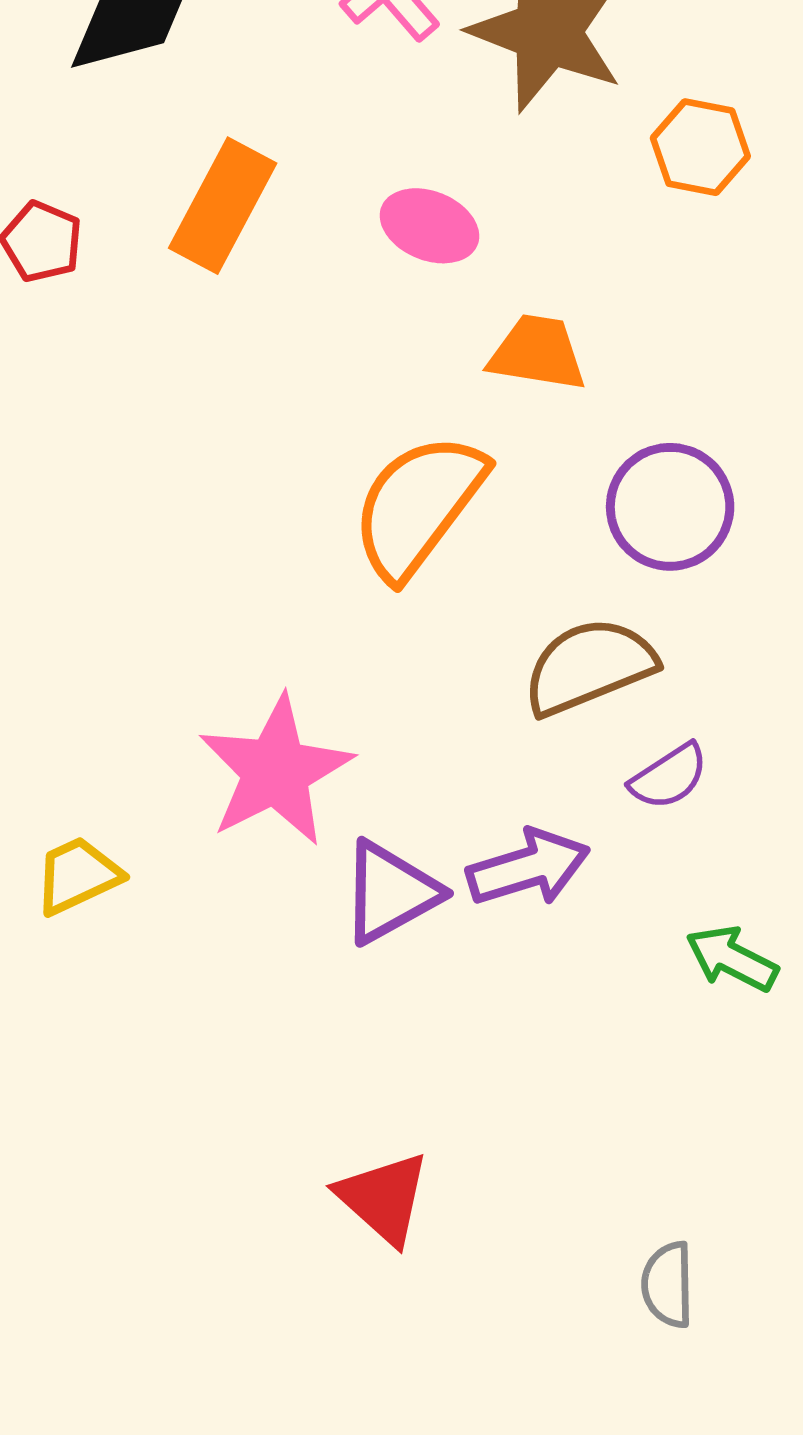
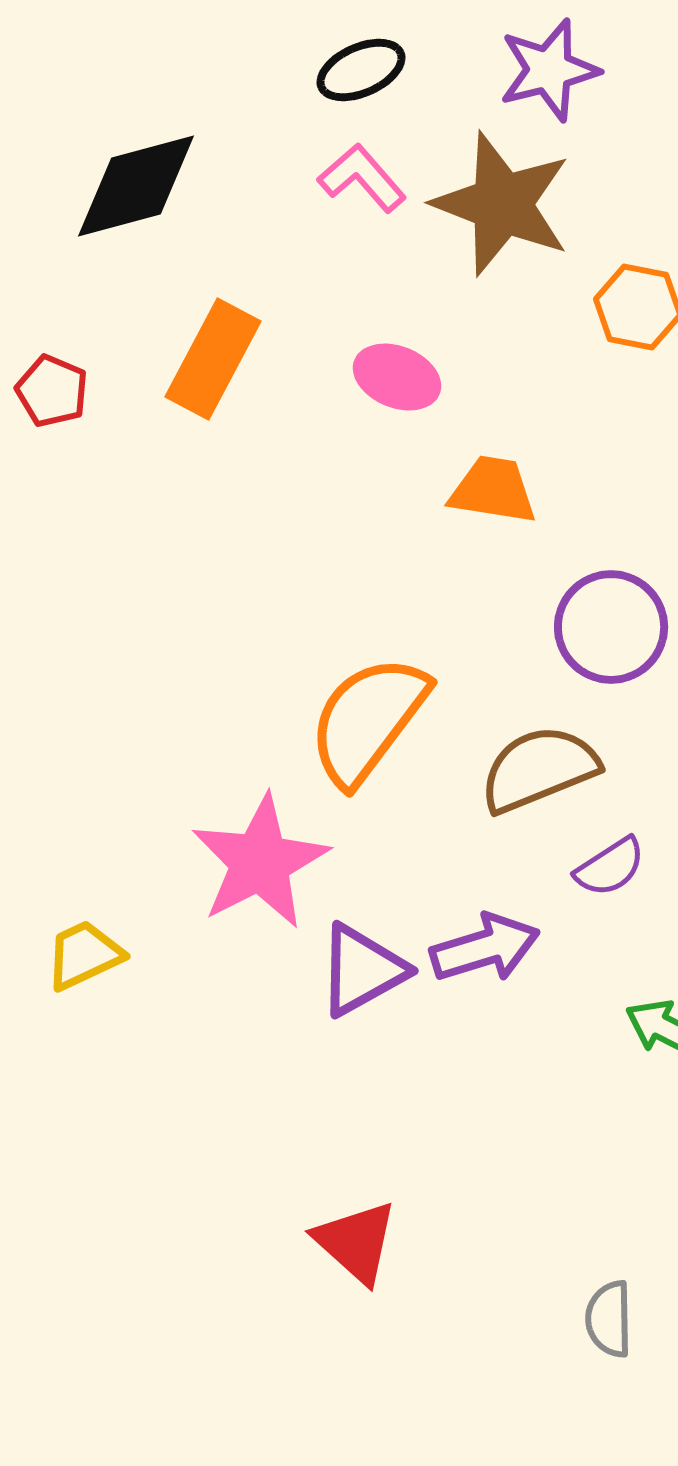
orange semicircle: (418, 506) -> (368, 720), moved

